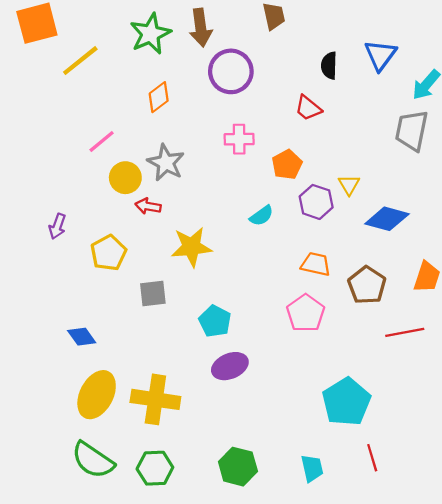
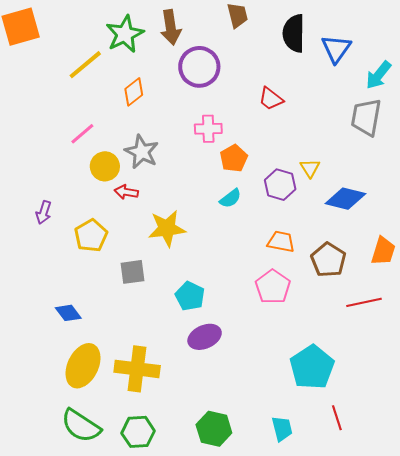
yellow line: (80, 61) -> (85, 65), moved
black semicircle: (329, 66) -> (294, 33), moved, size x1.5
orange pentagon: (287, 165) -> (234, 158), moved

